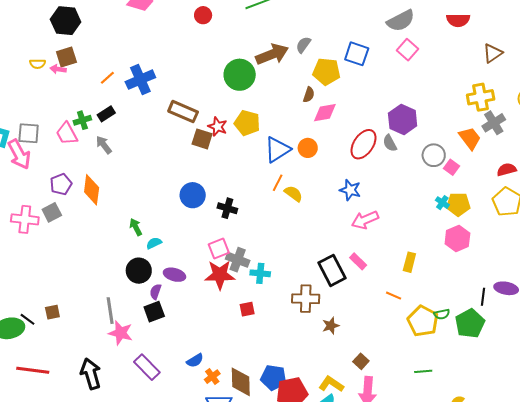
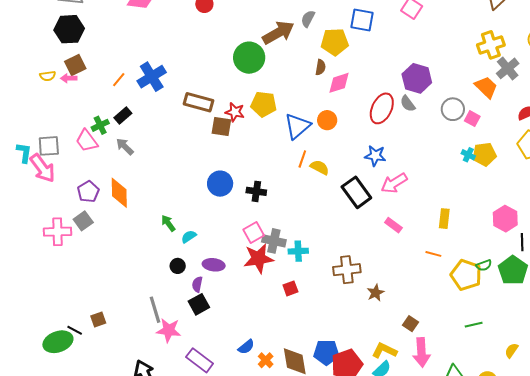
pink hexagon: (457, 238) -> (505, 219), moved
black rectangle: (332, 270) -> (356, 192), moved
black circle: (139, 271) -> (178, 266), size x0.6

